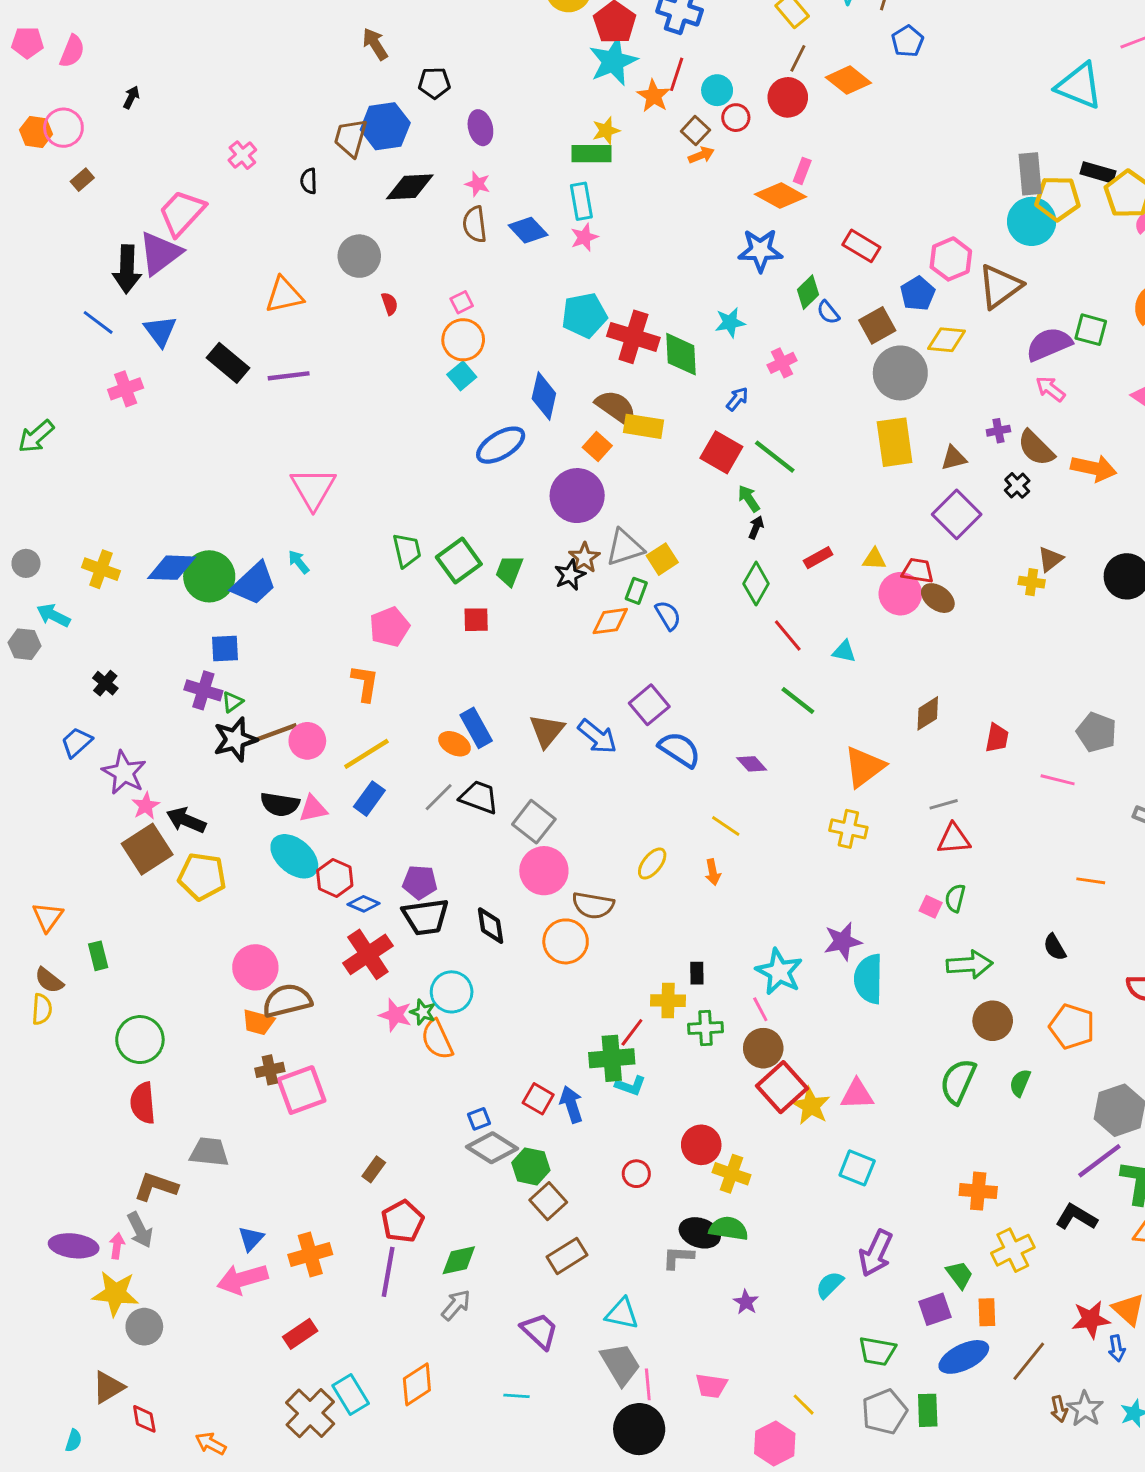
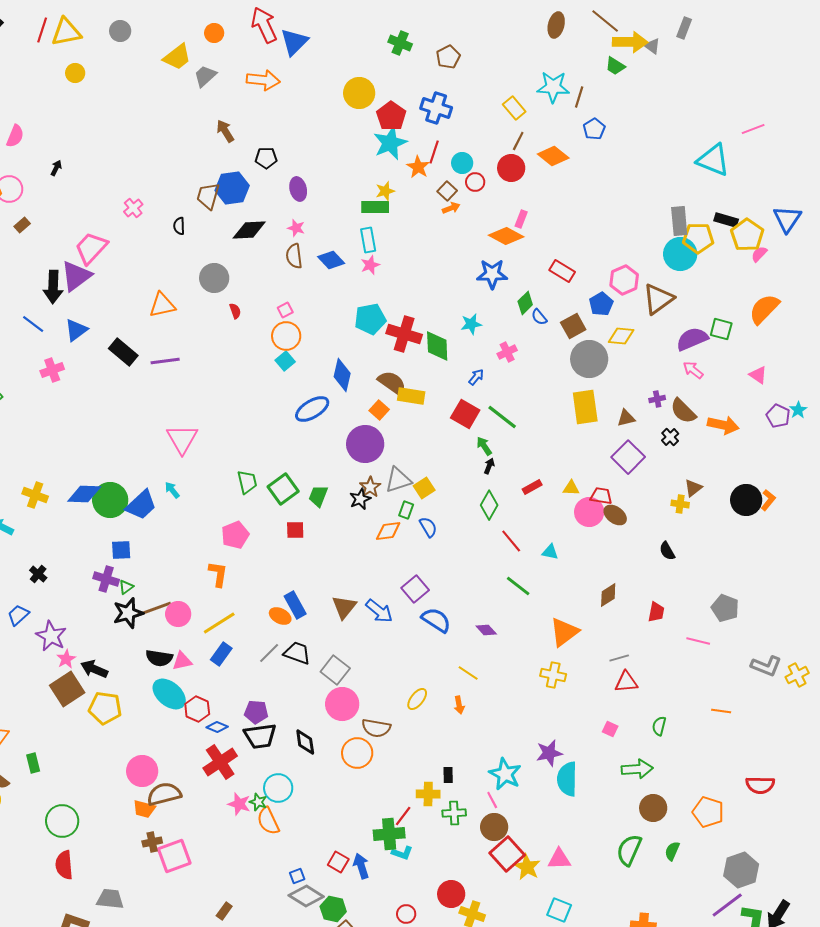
blue triangle: (160, 331) -> (76, 330), turned 30
green semicircle: (955, 898) -> (659, 726), moved
black semicircle: (1055, 947) -> (667, 551), moved

